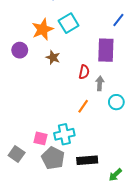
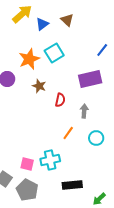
purple rectangle: (106, 50) -> (90, 79), turned 75
red semicircle: (84, 72) -> (60, 100), moved
cyan circle: (116, 102) -> (96, 138), moved
gray pentagon: (53, 158) -> (27, 190), moved

